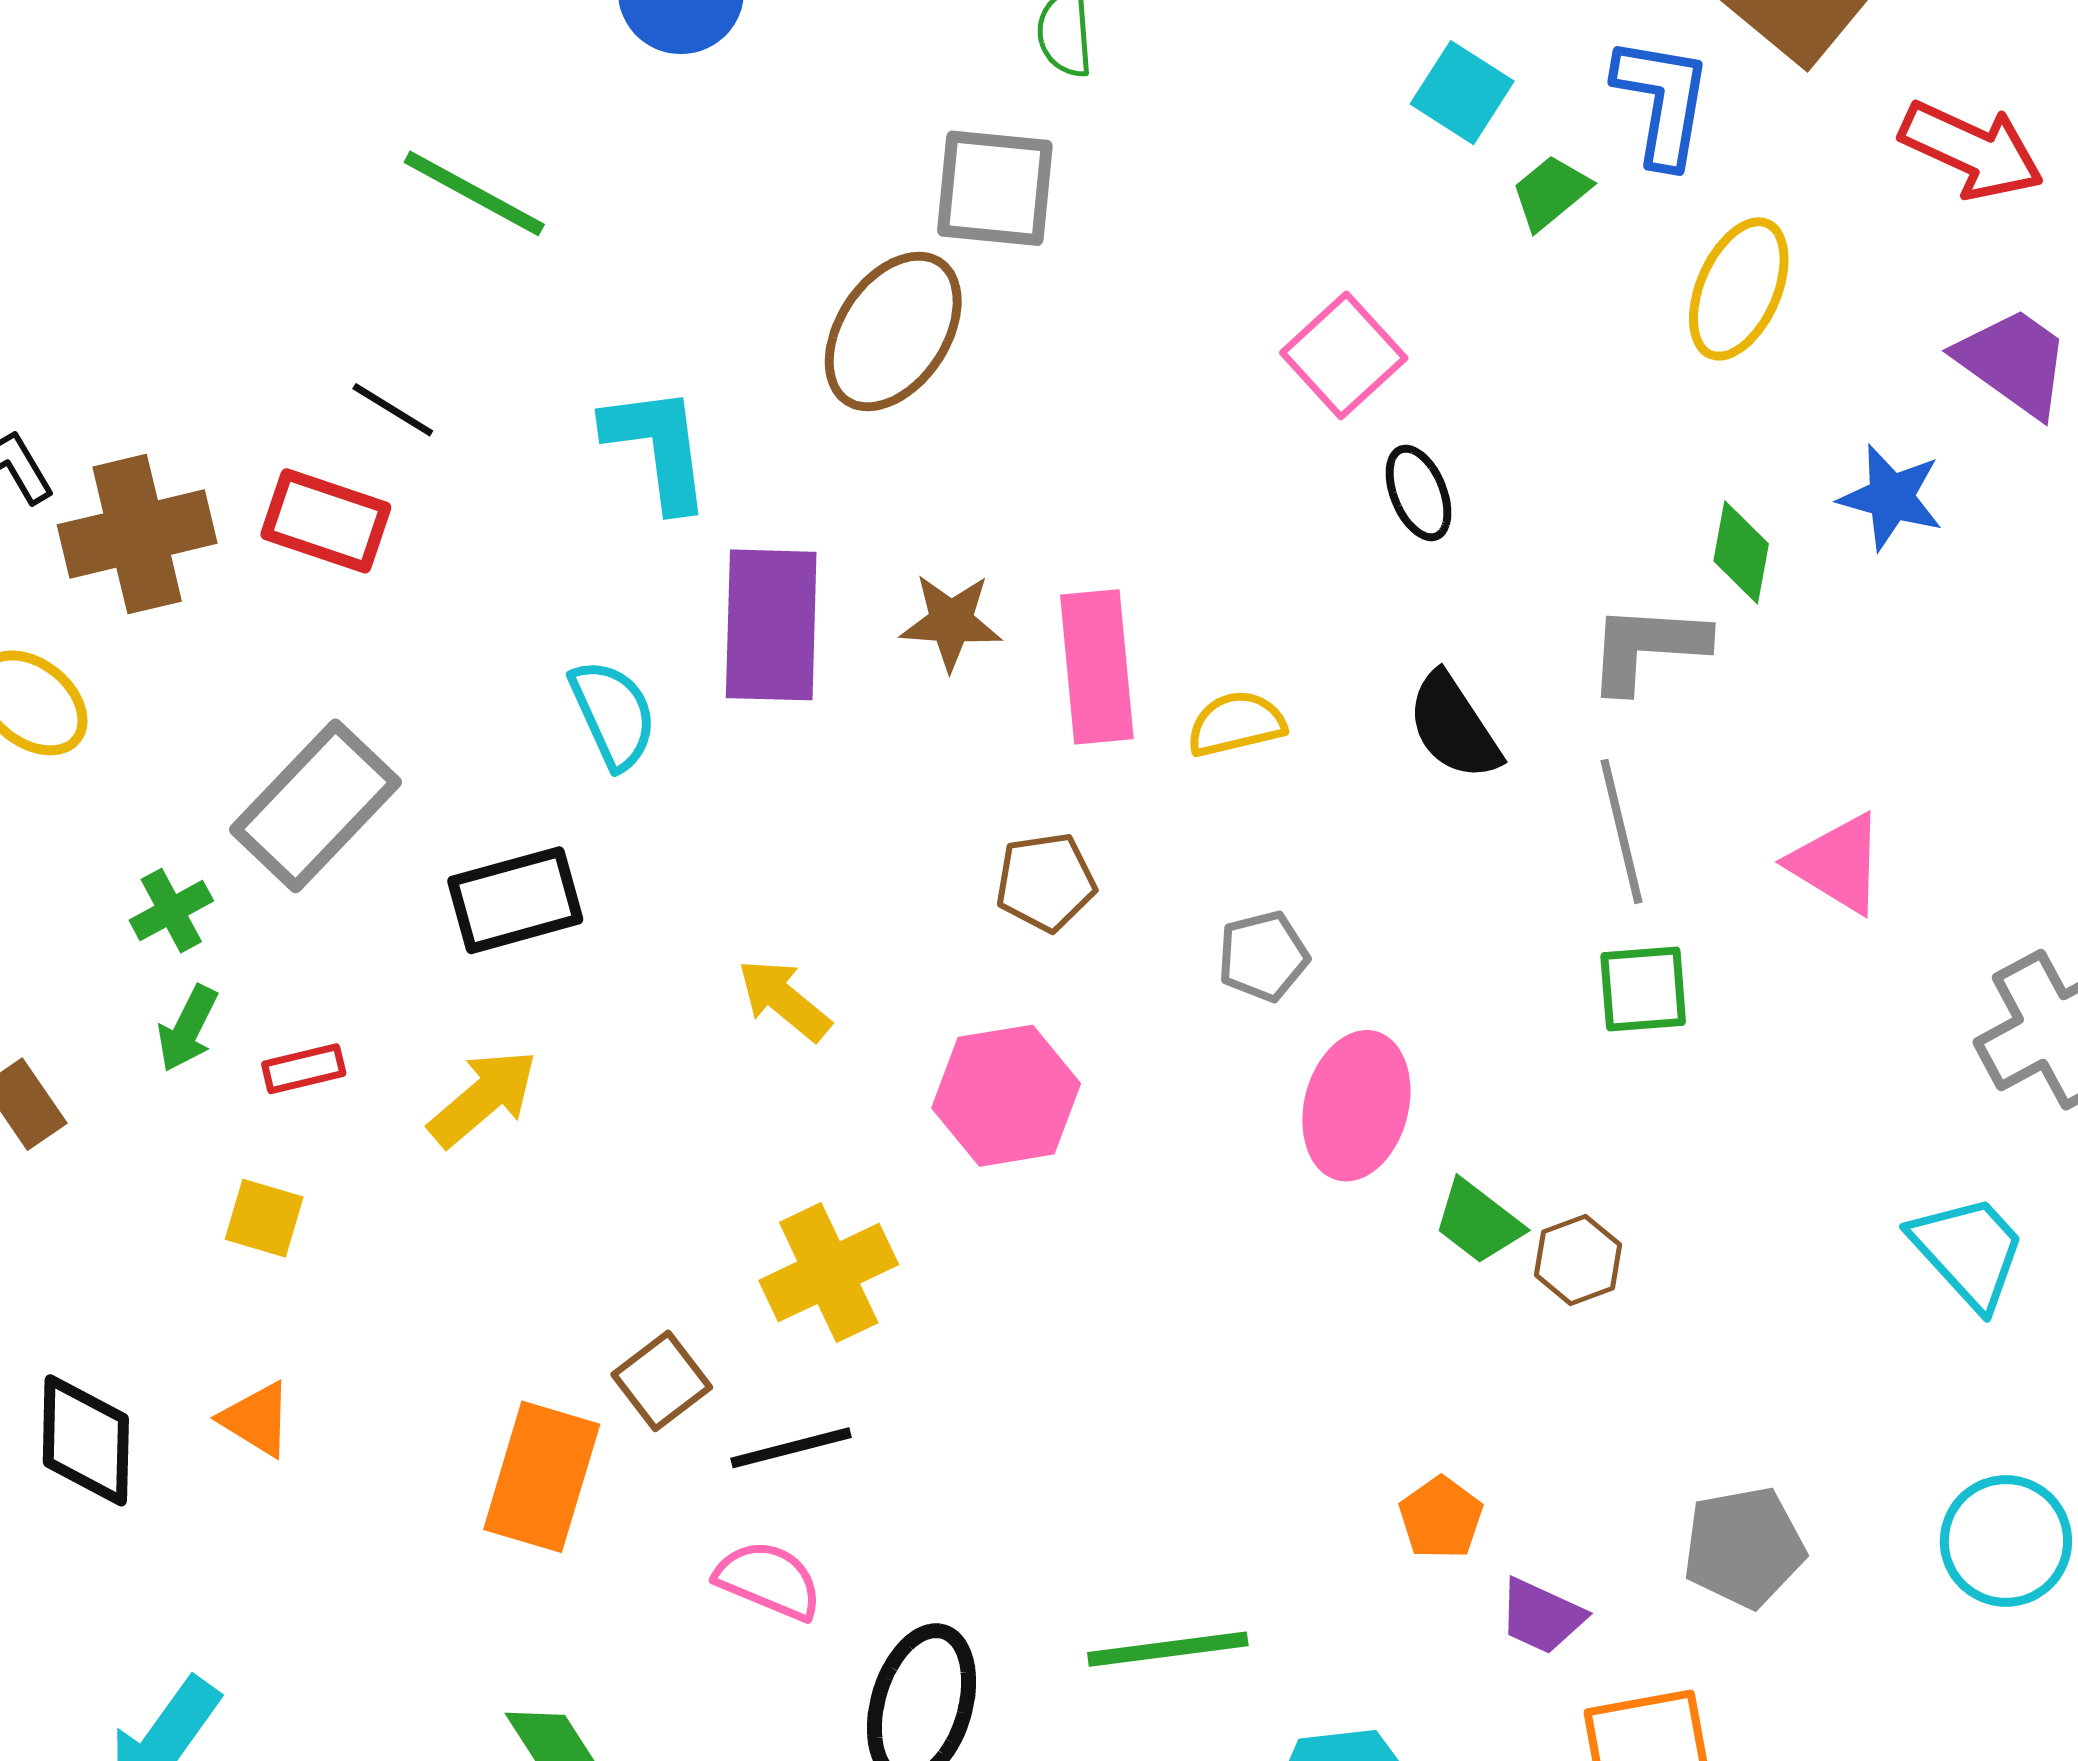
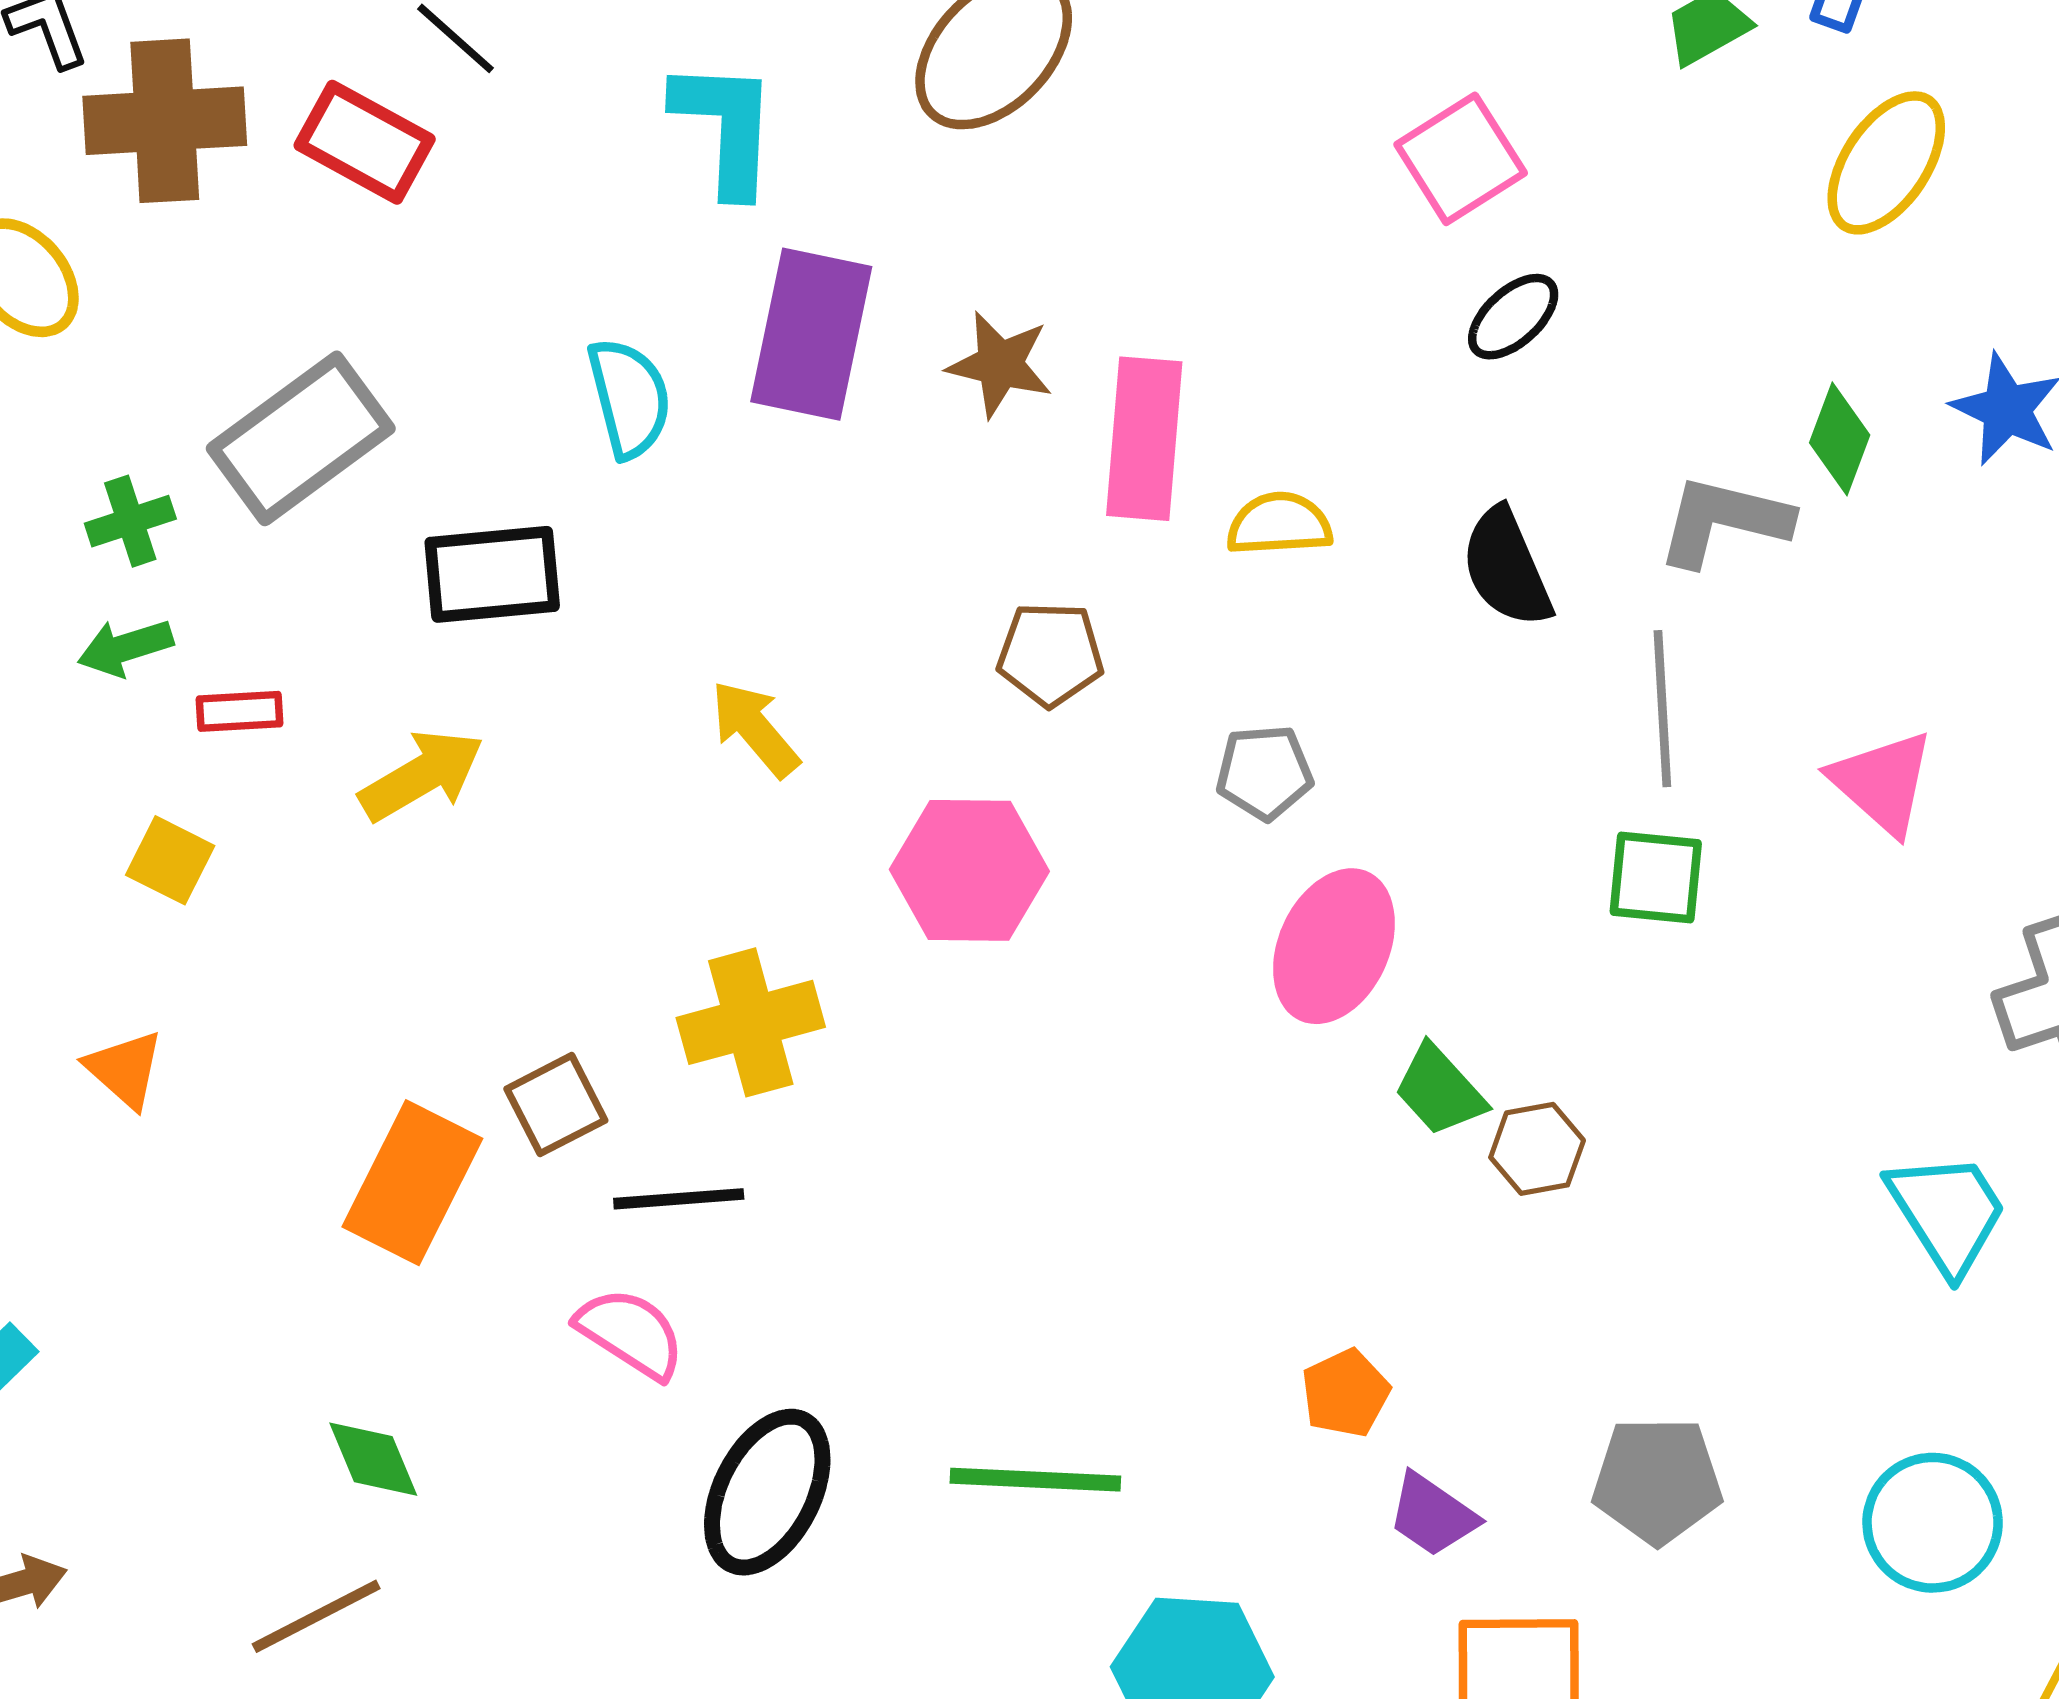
black ellipse: (1418, 493) -> (1513, 317), turned 60
green arrow: (188, 1029) -> (125, 648), turned 36

